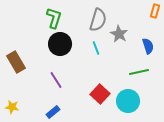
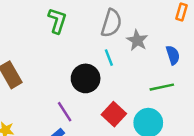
black circle: (60, 44) -> (86, 78), moved
purple line: (56, 80) -> (65, 112), moved

